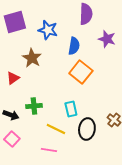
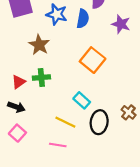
blue semicircle: (74, 46) -> (83, 19), moved
red triangle: (13, 78) -> (19, 82), moved
green cross: (34, 106) -> (41, 77), moved
cyan rectangle: (71, 109) -> (82, 100), turned -35

